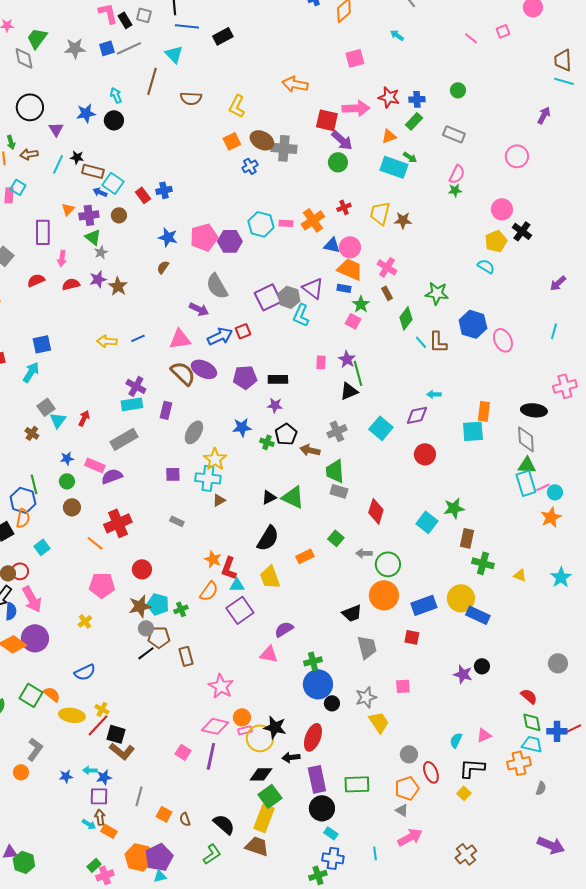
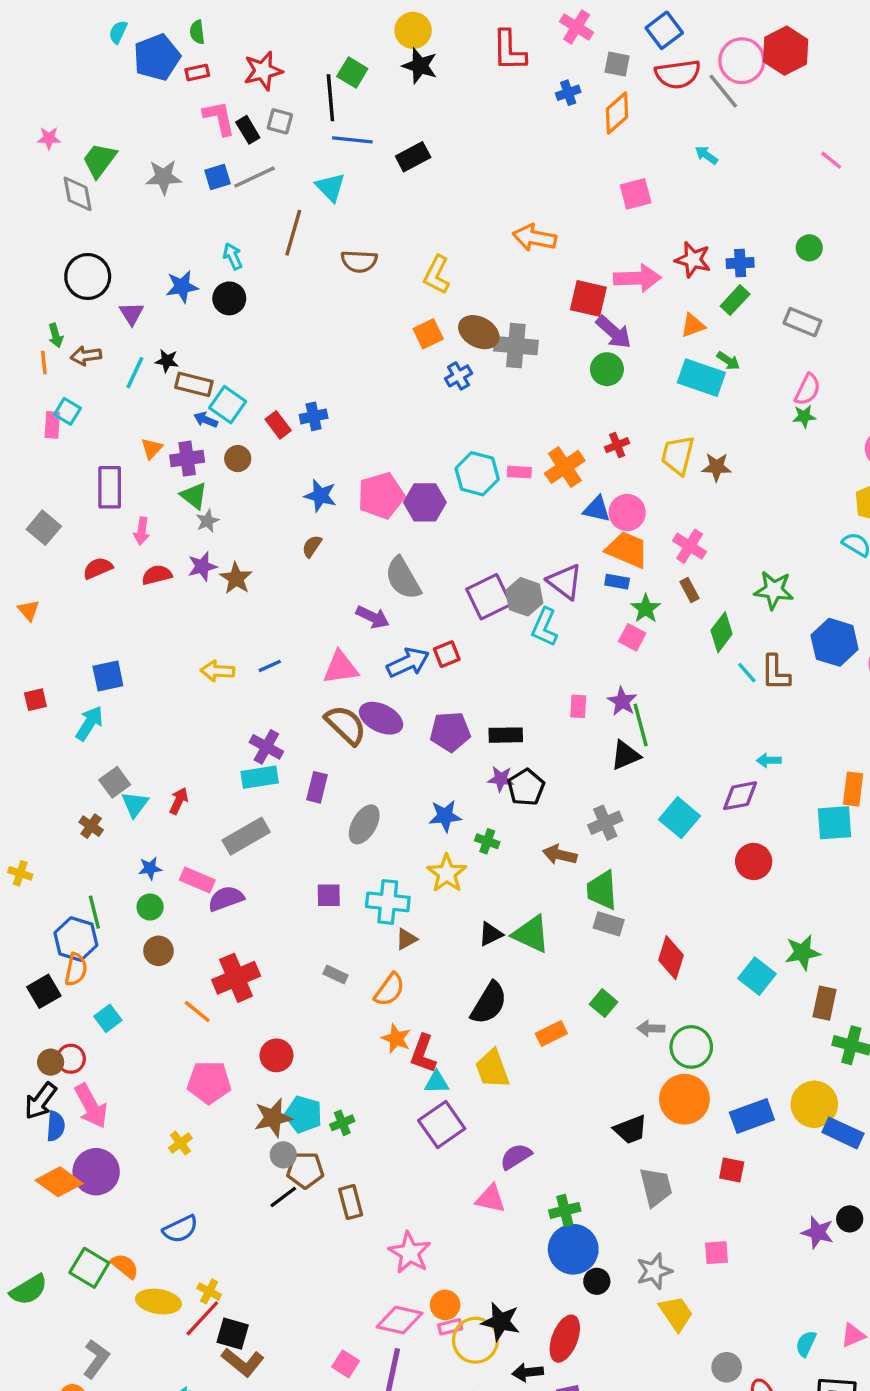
black pentagon: (286, 434) -> (526, 787), moved
yellow star: (215, 459) -> (447, 873), moved
orange semicircle: (209, 591) -> (389, 990), moved

